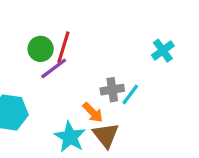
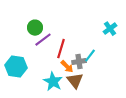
red line: (63, 47) -> (61, 49), moved
gray cross: (112, 90) -> (79, 62), moved

